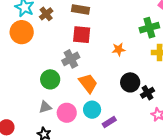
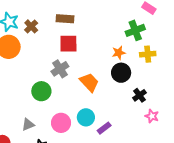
orange star: (119, 49) -> (119, 53), moved
black circle: (130, 82) -> (121, 73), moved
orange trapezoid: (88, 83) -> (89, 82), moved
gray triangle: (45, 107) -> (28, 124), moved

